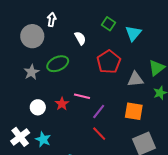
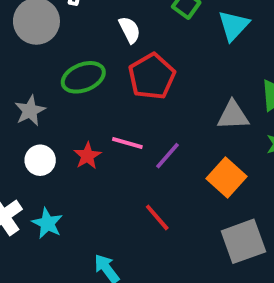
red pentagon: (109, 62) -> (152, 76), moved
gray star: (32, 72) -> (30, 111), moved
orange square: (134, 111) -> (227, 177), turned 30
purple line: (99, 112) -> (168, 156), moved

